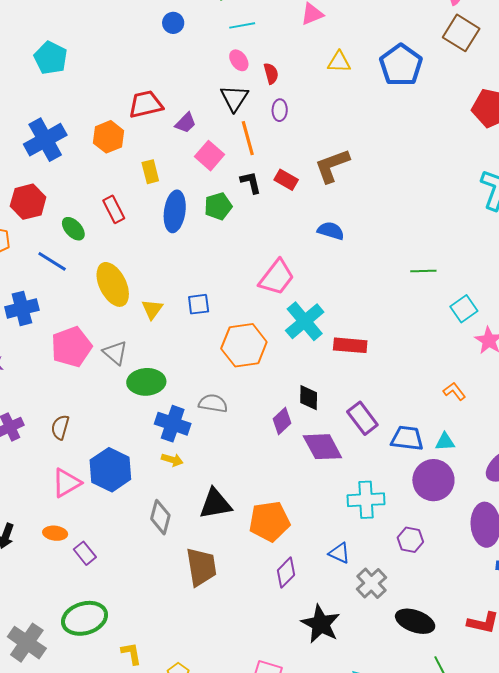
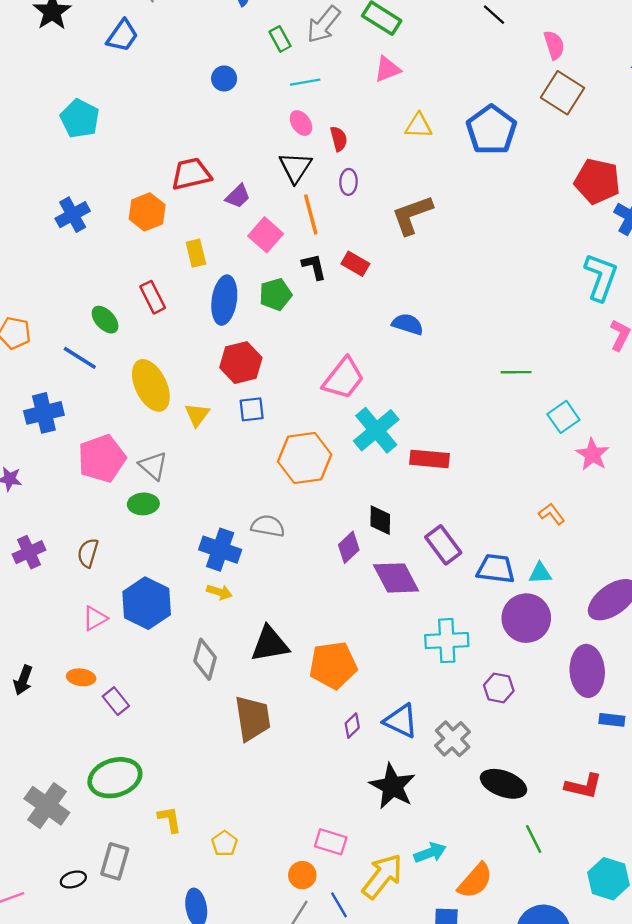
blue cross: (45, 140) -> (73, 215), size x0.7
brown L-shape: (332, 166) -> (412, 215), moved
red hexagon: (28, 202) -> (241, 363), moved
green ellipse: (146, 382) -> (143, 504), moved, size x0.7
pink triangle: (66, 483) -> (95, 618), size x0.7
blue triangle: (339, 553) -> (401, 721), moved, size x1.4
purple diamond: (286, 573) -> (352, 726), size x0.7

